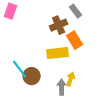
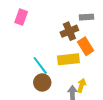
gray rectangle: (76, 11) -> (87, 17), turned -56
cyan line: (20, 69) -> (40, 65), moved

